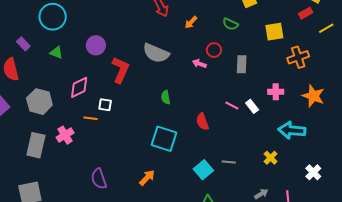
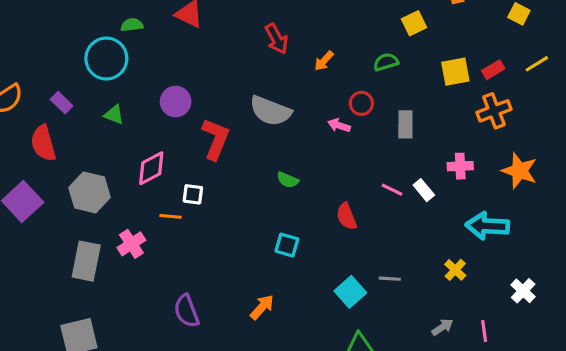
red rectangle: (306, 13) -> (493, 70), moved
green semicircle: (230, 24) -> (386, 62), turned 140
green semicircle: (166, 97) -> (288, 180), turned -56
cyan square: (164, 139) -> (287, 245), size x0.6

